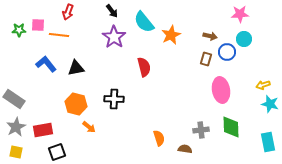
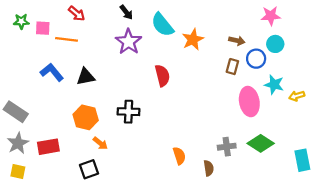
red arrow: (68, 12) -> (77, 13), turned -70
green star: (19, 30) -> (21, 21), moved
cyan star: (270, 104) -> (274, 85), moved
green diamond: (231, 127) -> (261, 143), turned -55
brown semicircle: (185, 149) -> (209, 168), turned 72
black square: (57, 152) -> (89, 169), moved

